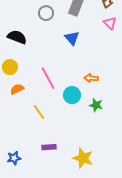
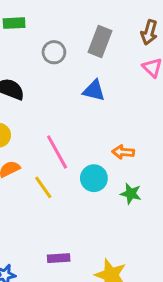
blue triangle: (72, 38) -> (94, 91), turned -35
yellow line: (39, 112) -> (43, 187), moved

